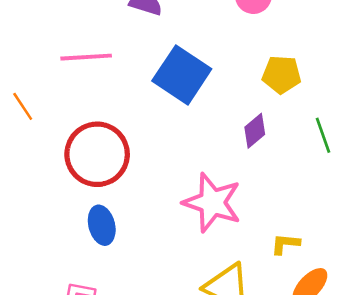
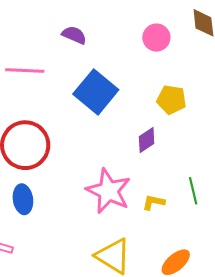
green line: (323, 135) -> (193, 191), moved
yellow L-shape: (285, 244) -> (153, 202), moved

